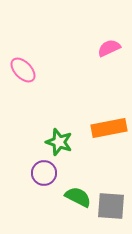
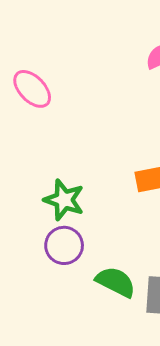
green star: (59, 142) -> (64, 200), moved

